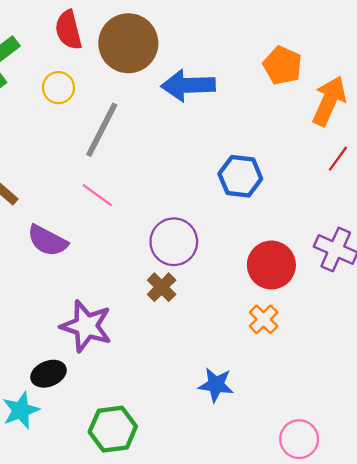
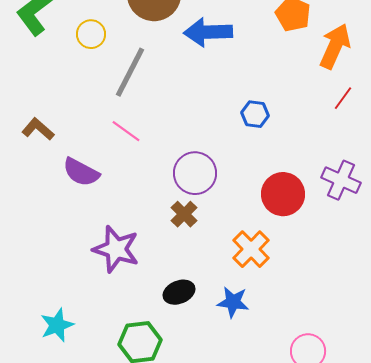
blue hexagon: (240, 176) -> (255, 114), size x0.7
orange cross: (264, 319) -> (251, 249), moved, size x1.4
black ellipse: (48, 374) -> (179, 292), moved

